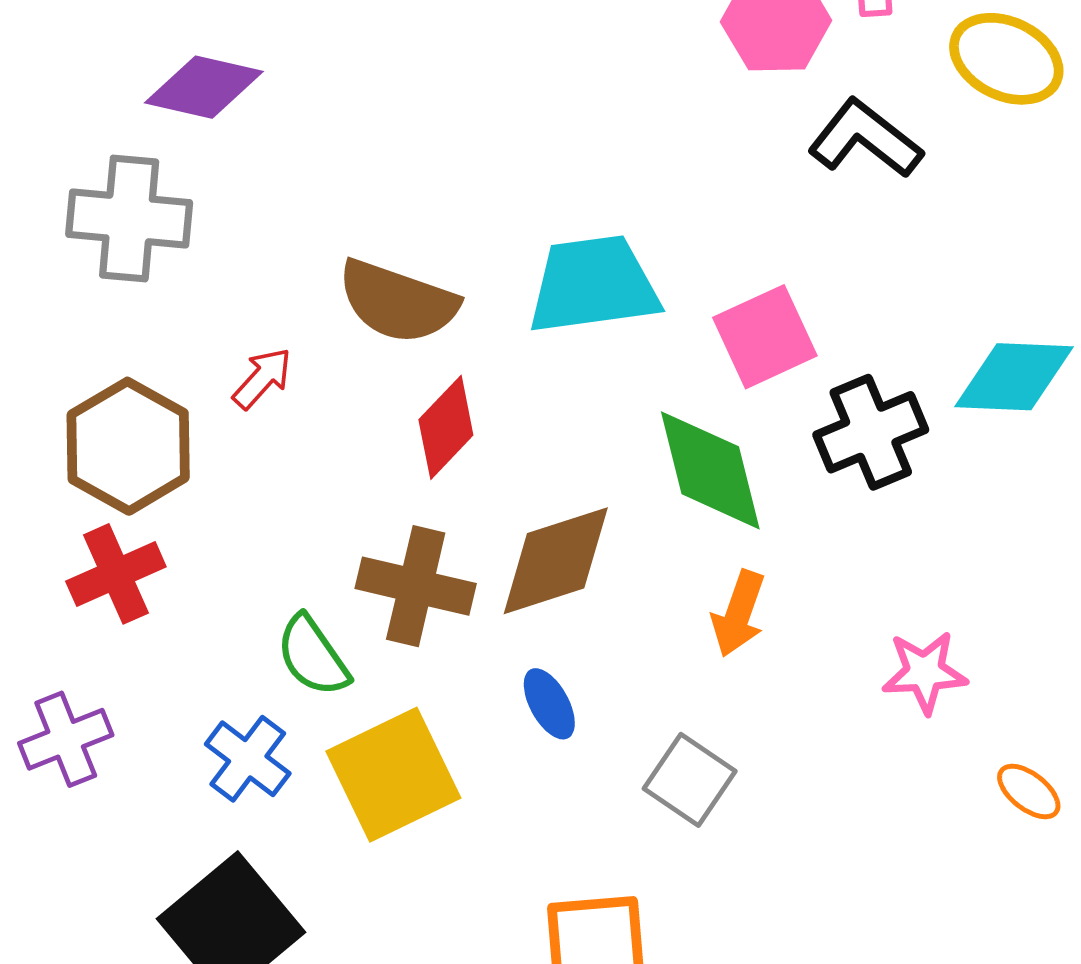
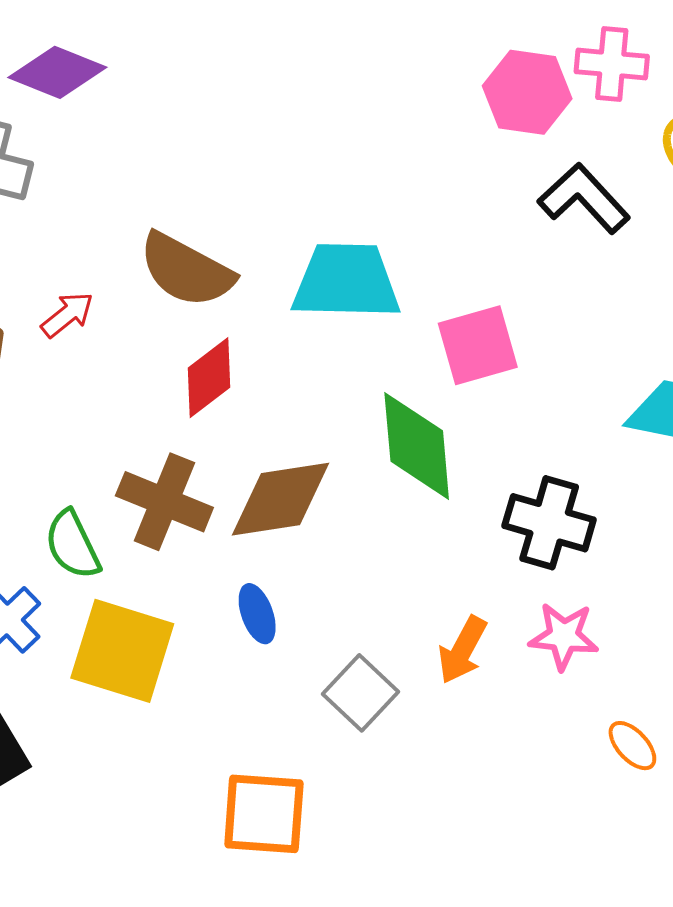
black cross: (871, 432) -> (549, 523), moved, turned 30
orange arrow: (739, 614) -> (462, 650), moved
yellow square: (393, 775) -> (122, 651), turned 34

